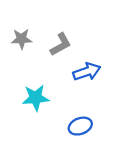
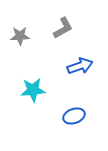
gray L-shape: (61, 44) -> (63, 28), moved

